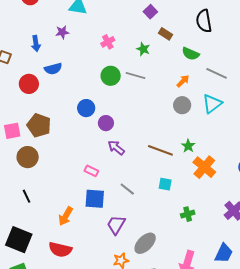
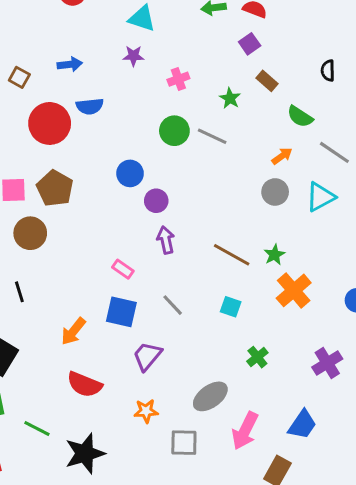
black semicircle: (204, 21) -> (328, 71), size x0.6
purple star: (62, 32) -> (133, 56), moved
blue arrow: (36, 44) -> (70, 64), turned -98
red circle: (29, 84) -> (50, 123), size x1.4
purple arrow: (116, 148) -> (166, 240), turned 30
green cross: (188, 214) -> (257, 357), turned -32
gray ellipse: (145, 243) -> (210, 396), moved
red semicircle: (60, 250) -> (84, 385), moved

